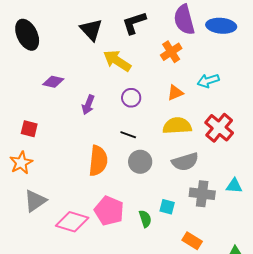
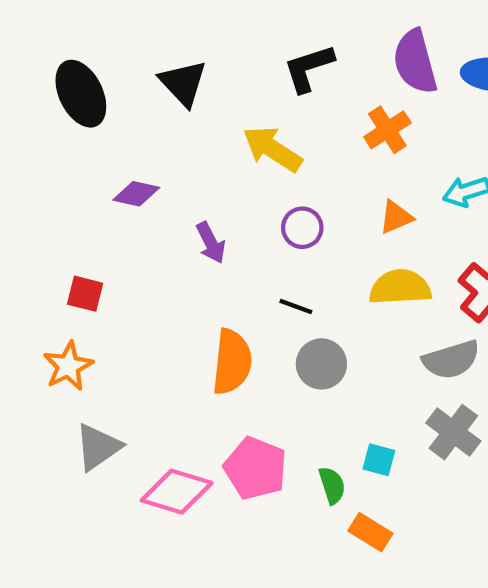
black triangle: (91, 30) -> (183, 83), moved
purple arrow: (88, 105) -> (211, 243), turned -48
gray semicircle: (185, 162) -> (451, 360), moved
gray cross: (202, 194) -> (453, 432), turned 30
orange rectangle: (192, 241) -> (370, 532), moved

